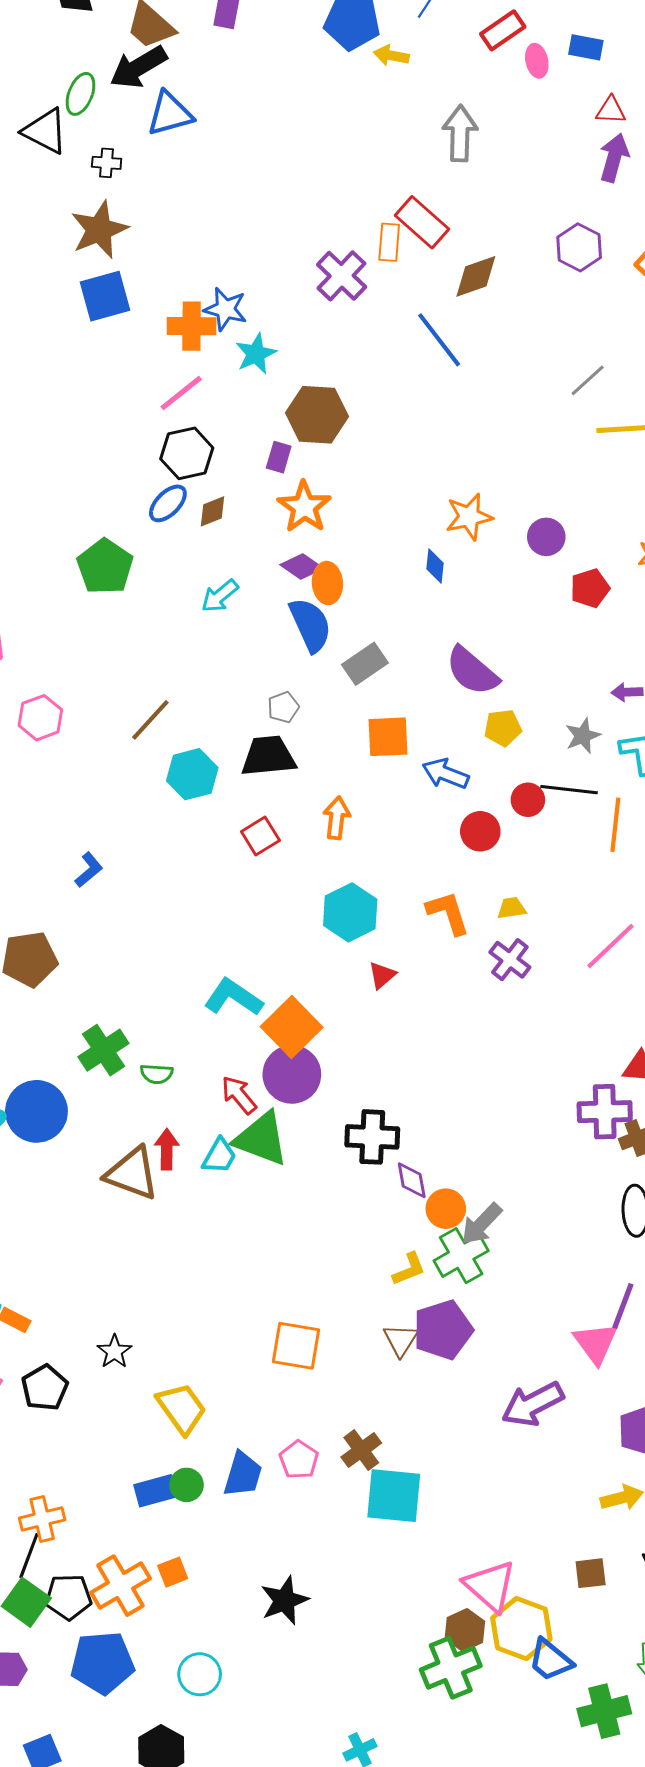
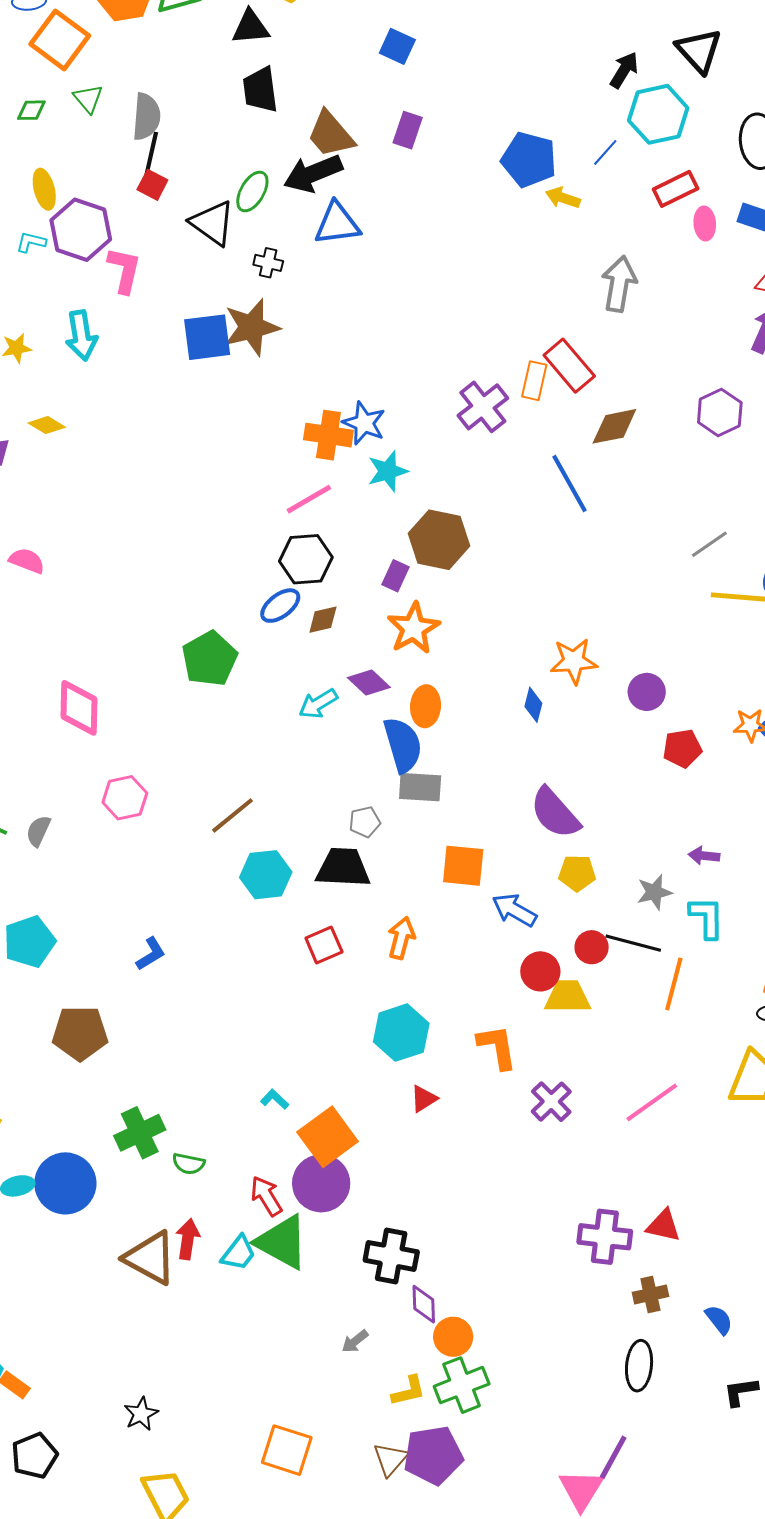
blue square: (105, 296) -> (207, 337), moved
purple diamond: (302, 566) -> (369, 682), moved
gray rectangle: (365, 664) -> (420, 787), moved, turned 30
yellow trapezoid: (512, 908) -> (568, 997), moved, size x1.6
cyan L-shape: (233, 997) -> (275, 1099), size x0.5
purple cross: (605, 1112) -> (605, 1237), moved
gray arrow: (481, 1224) -> (355, 1341), moved, size x0.6
black star: (114, 1352) -> (141, 1414), moved

